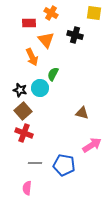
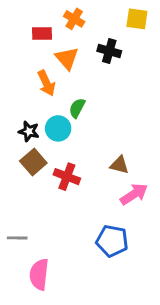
red cross: (24, 133) -> (67, 177), moved
pink arrow: (92, 145) -> (134, 194), moved
gray line: (35, 163) -> (17, 238), moved
blue pentagon: (64, 165) -> (112, 241), moved
pink semicircle: (27, 188) -> (39, 274), size x1.5

